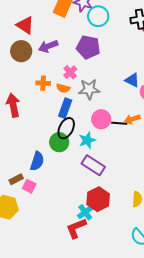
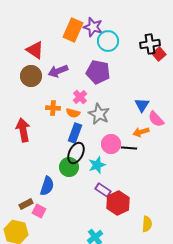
blue triangle: (132, 80) -> (142, 105), turned 35
gray star: (89, 89) -> (99, 114), turned 30
orange arrow: (132, 119) -> (141, 132), moved
purple rectangle: (93, 165) -> (103, 190), size x0.7
red hexagon: (98, 199) -> (118, 203), moved

